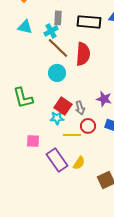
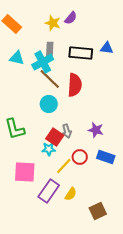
cyan cross: (51, 31) -> (43, 62), size x1.5
gray arrow: (80, 108) -> (67, 131), moved
yellow line: (72, 135) -> (64, 166), turned -48
pink square: (33, 141) -> (25, 172), size x1.6
purple rectangle: (57, 160) -> (49, 191), turned 70

